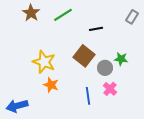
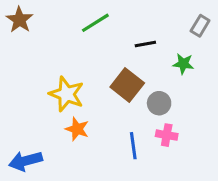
brown star: (31, 13) -> (19, 20), moved
green star: (121, 59) -> (183, 64), moved
pink cross: (110, 89) -> (167, 135), turned -32

